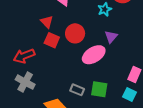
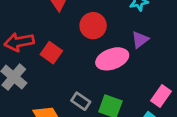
red square: (52, 40) -> (51, 53), moved

